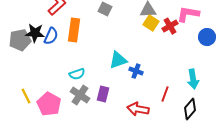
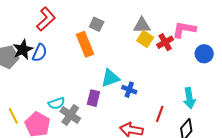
orange rectangle: (74, 30) -> (85, 44), moved, turned -30
black star: (35, 33) -> (23, 50), turned -30
cyan semicircle: (77, 74) -> (57, 103), moved
purple rectangle: (103, 94) -> (93, 98), moved

